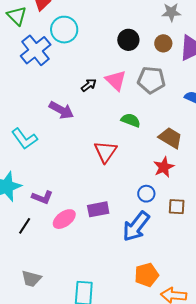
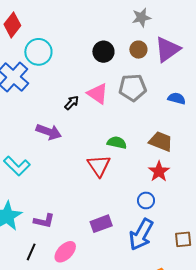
green semicircle: (131, 120) -> (117, 143), moved
brown square: (177, 207) -> (183, 239), moved
pink ellipse: (64, 219) -> (65, 252), moved

